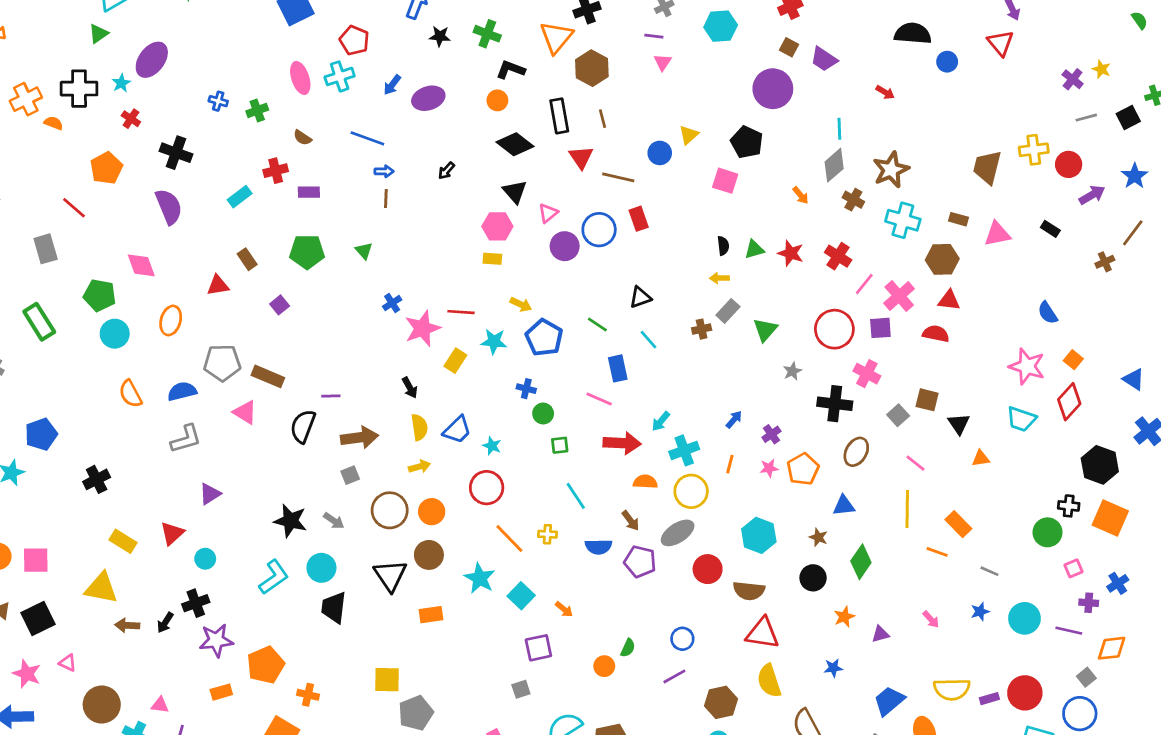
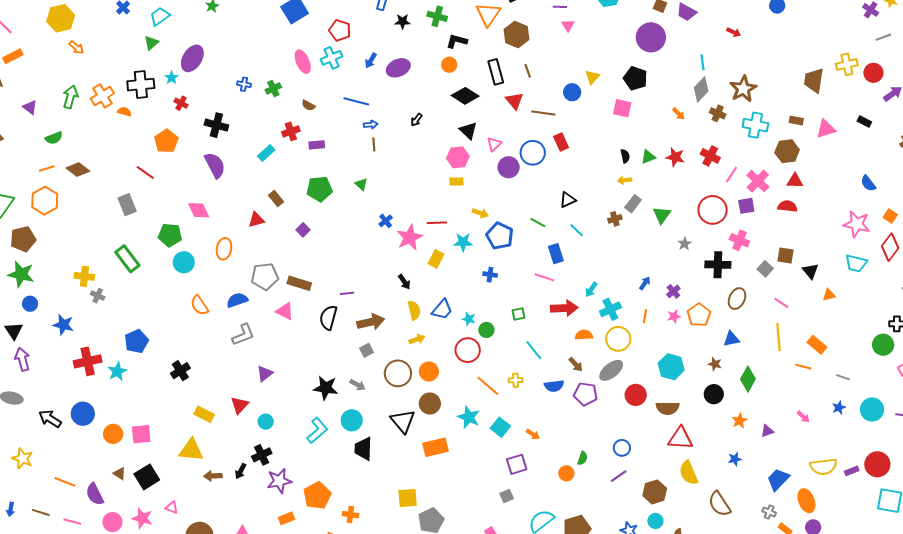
green circle: (543, 414) -> (486, 330), moved
orange rectangle: (431, 615) -> (436, 447), size x1.4

